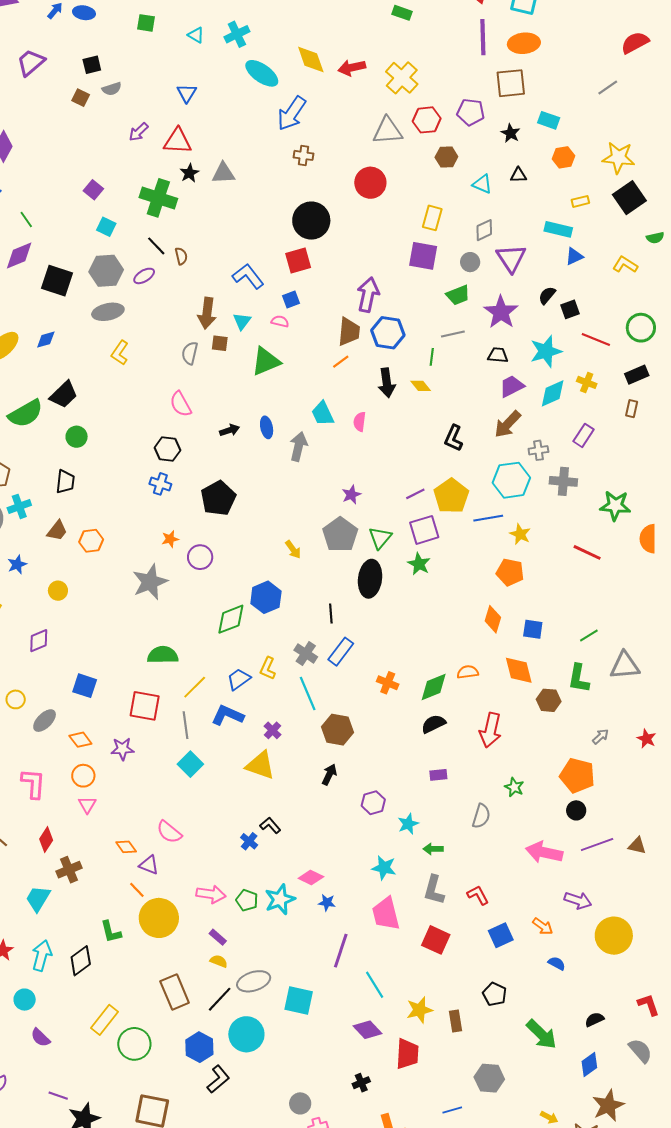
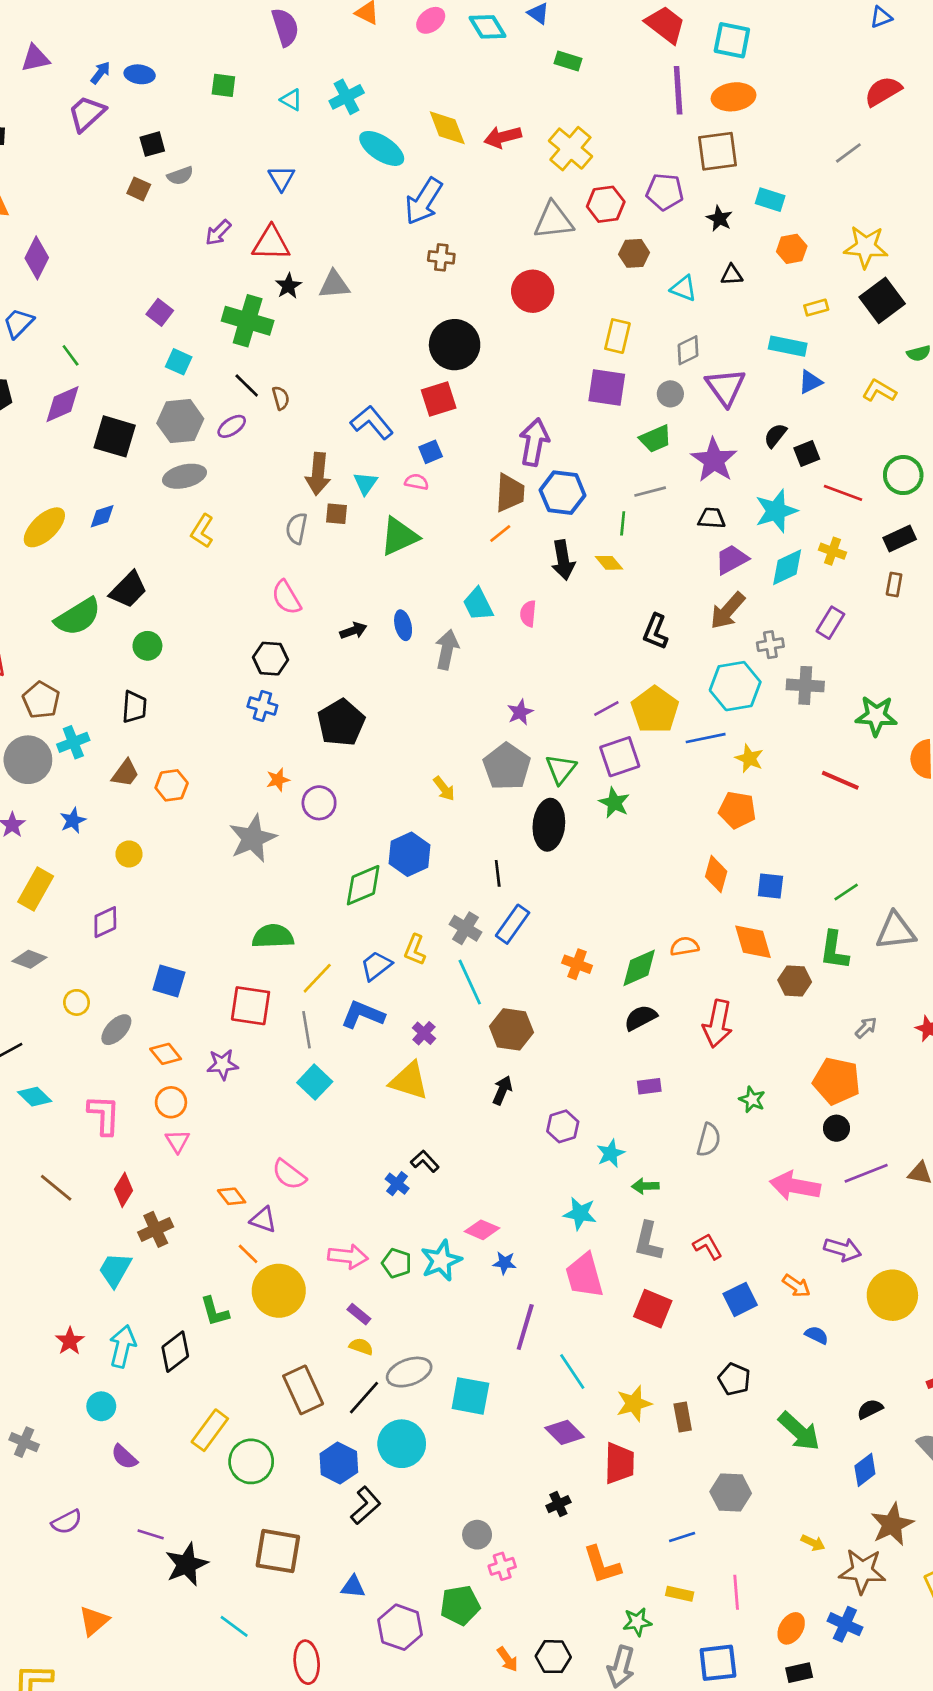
purple trapezoid: (31, 63) -> (87, 114), moved

